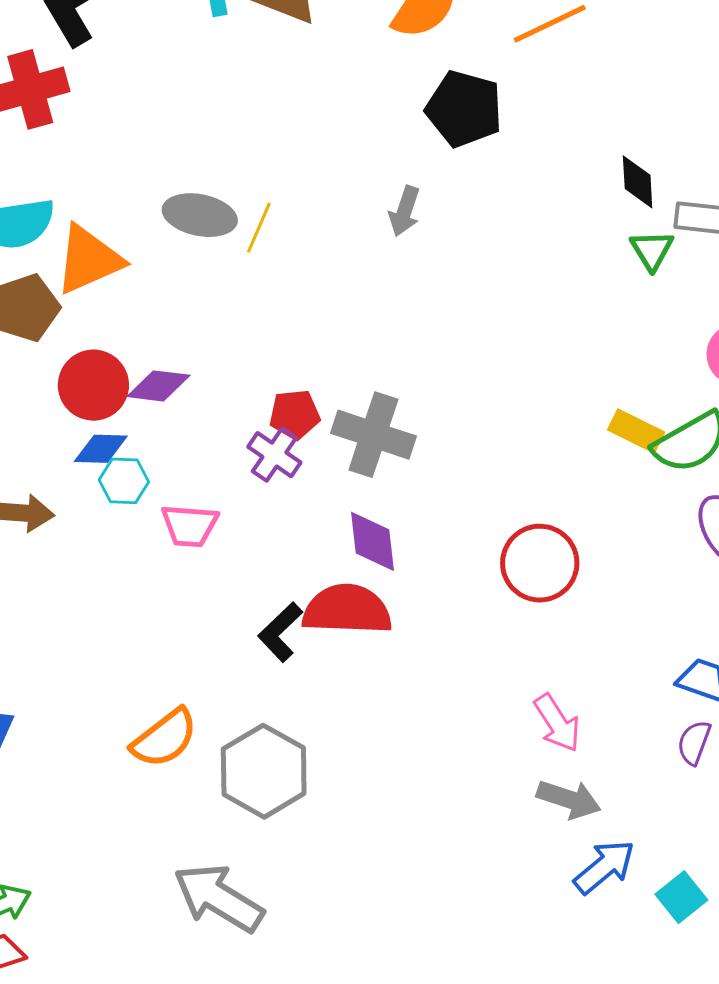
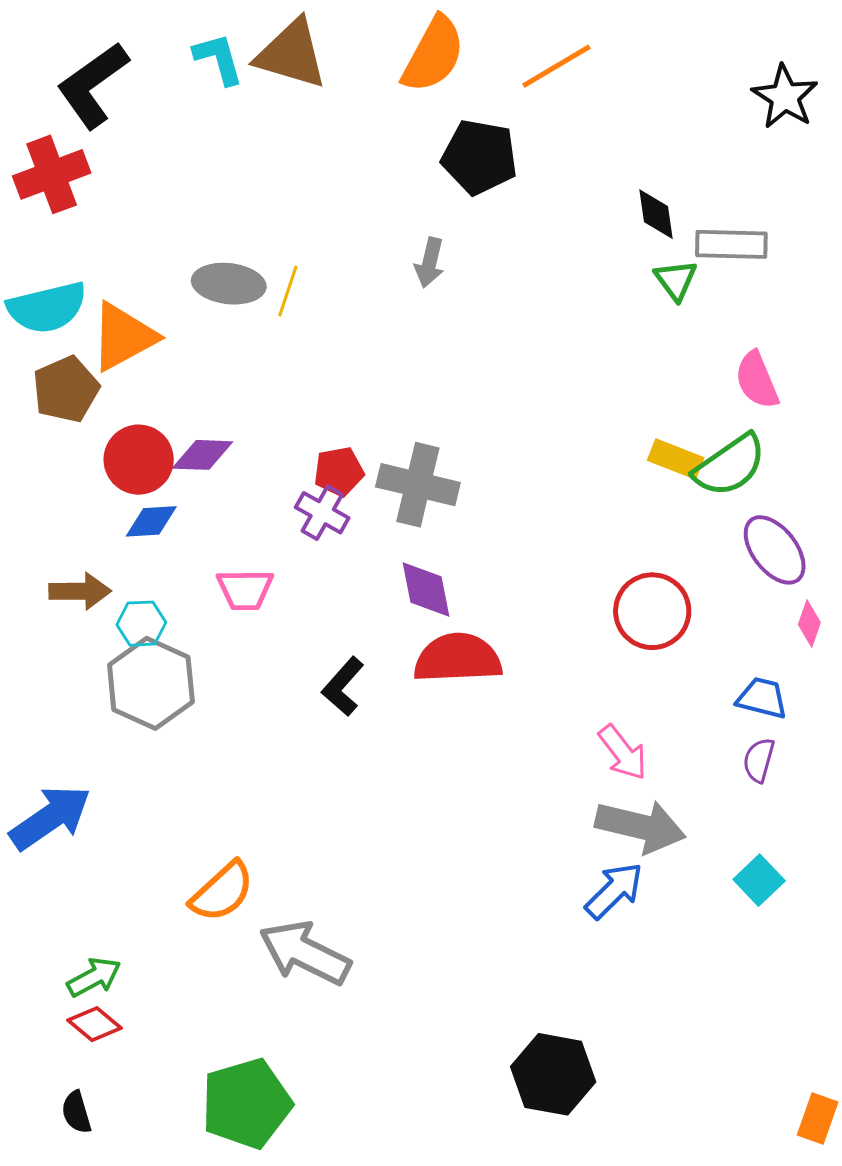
cyan hexagon: (124, 481) -> (141, 624), moved
red circle: (540, 563) -> (652, 611), moved
red semicircle: (347, 610) -> (458, 658), moved
orange semicircle: (164, 738) -> (222, 892), moved
gray hexagon: (264, 771) -> (151, 683), moved
gray arrow: (569, 799) -> (640, 826), size x1.4
blue arrow: (604, 867) -> (614, 891), moved
cyan square: (681, 897) -> (759, 880), moved

